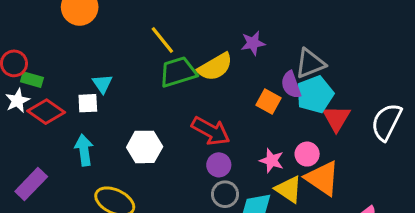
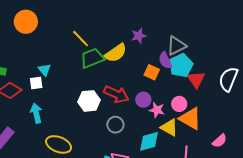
white hexagon: (145, 147) -> (89, 101), moved
purple circle: (219, 165) -> (143, 100), moved
gray circle: (225, 194) -> (115, 125), moved

